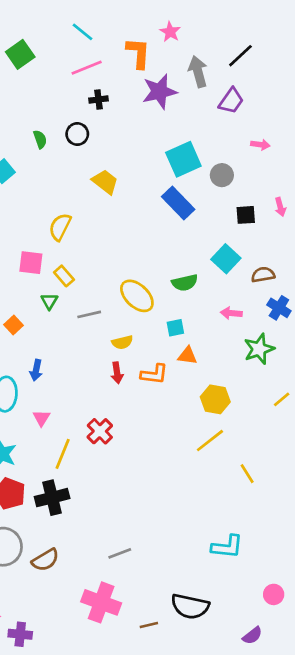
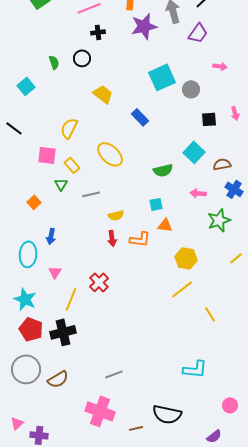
blue rectangle: (178, 203) -> (140, 117), moved, size x0.7
yellow ellipse: (137, 296) -> (110, 154), moved

